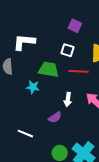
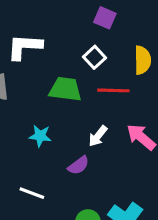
white square: (67, 50) -> (95, 57), turned 32
cyan star: (33, 87) -> (40, 136), moved
white arrow: (68, 99) -> (98, 136), turned 32

